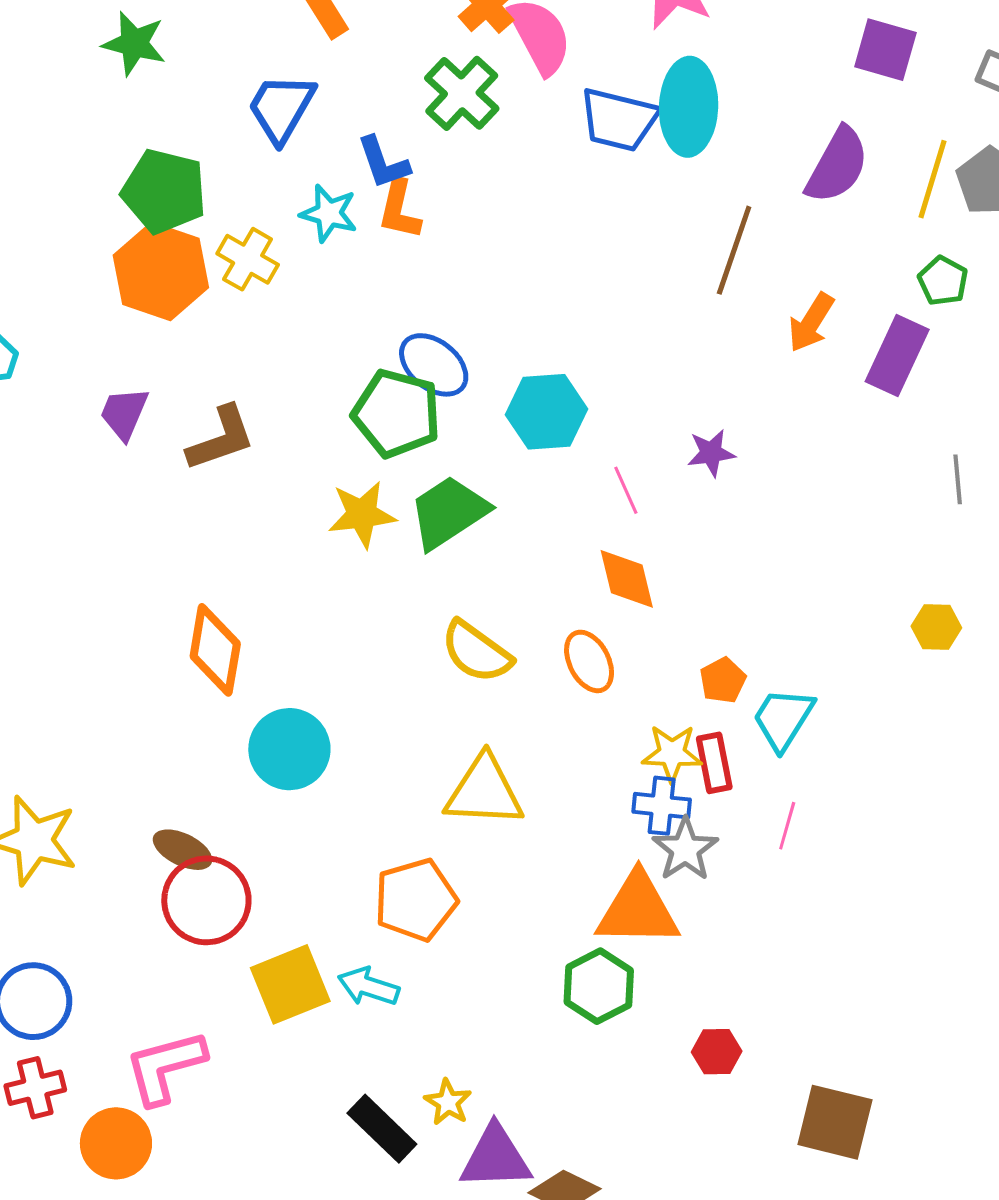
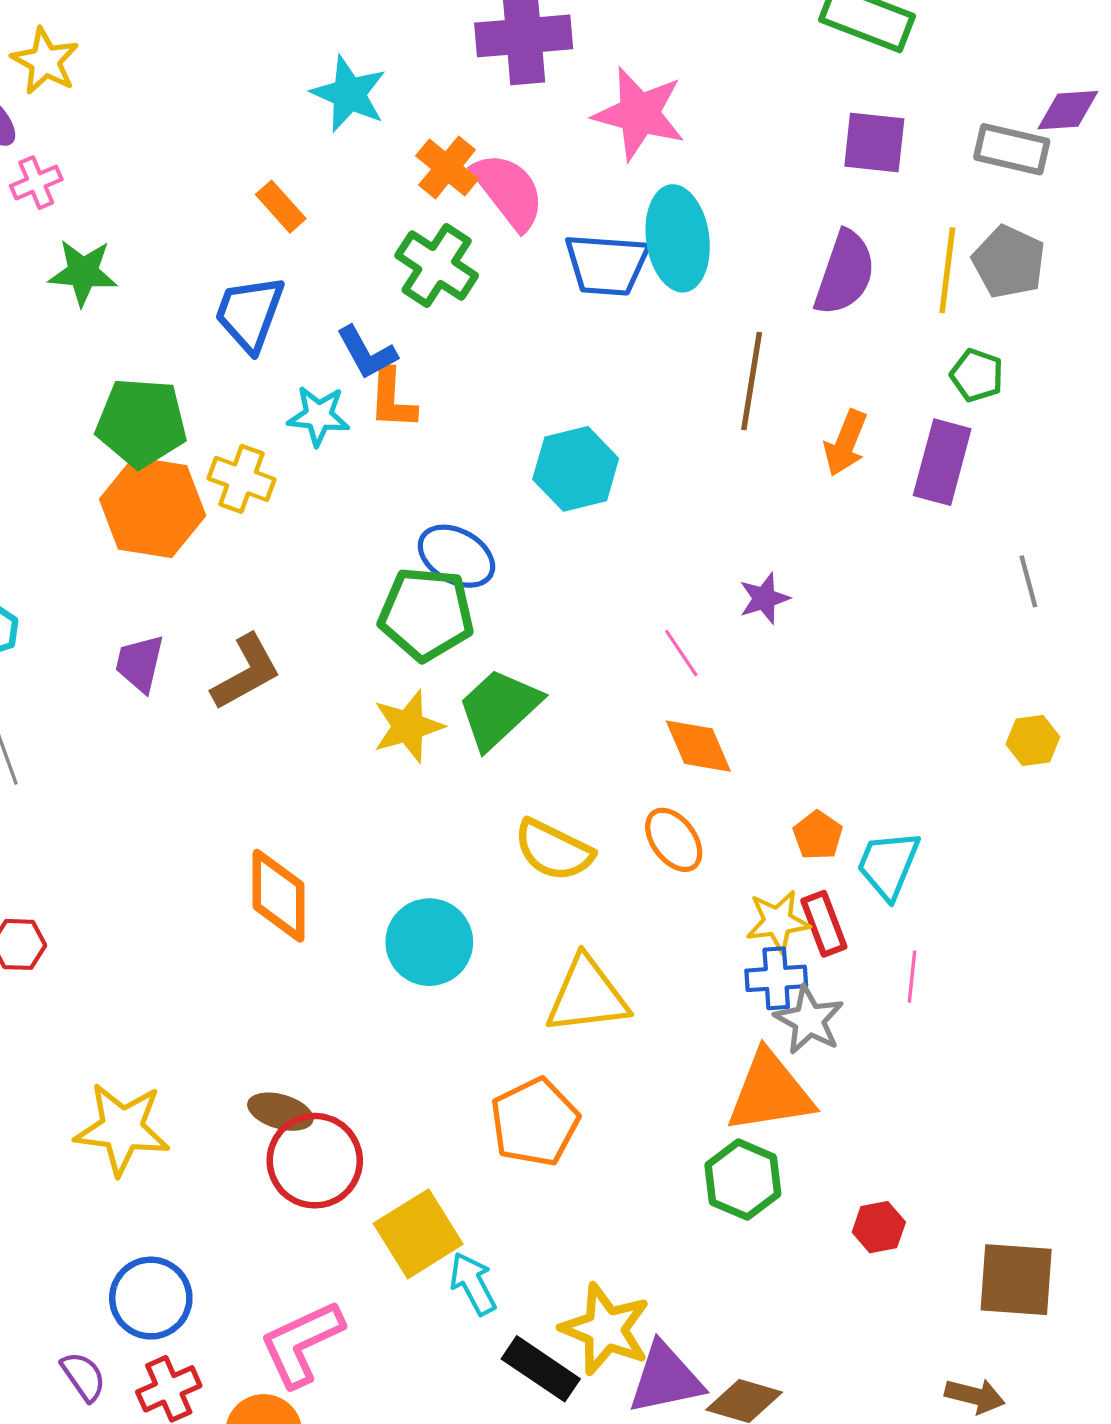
cyan hexagon: (546, 412) -> (576, 469), moved
cyan circle: (289, 749) -> (429, 942), moved
cyan arrow: (368, 987) -> (473, 1284), moved, turned 54
yellow star: (448, 1102) -> (605, 1329), size x1.8

